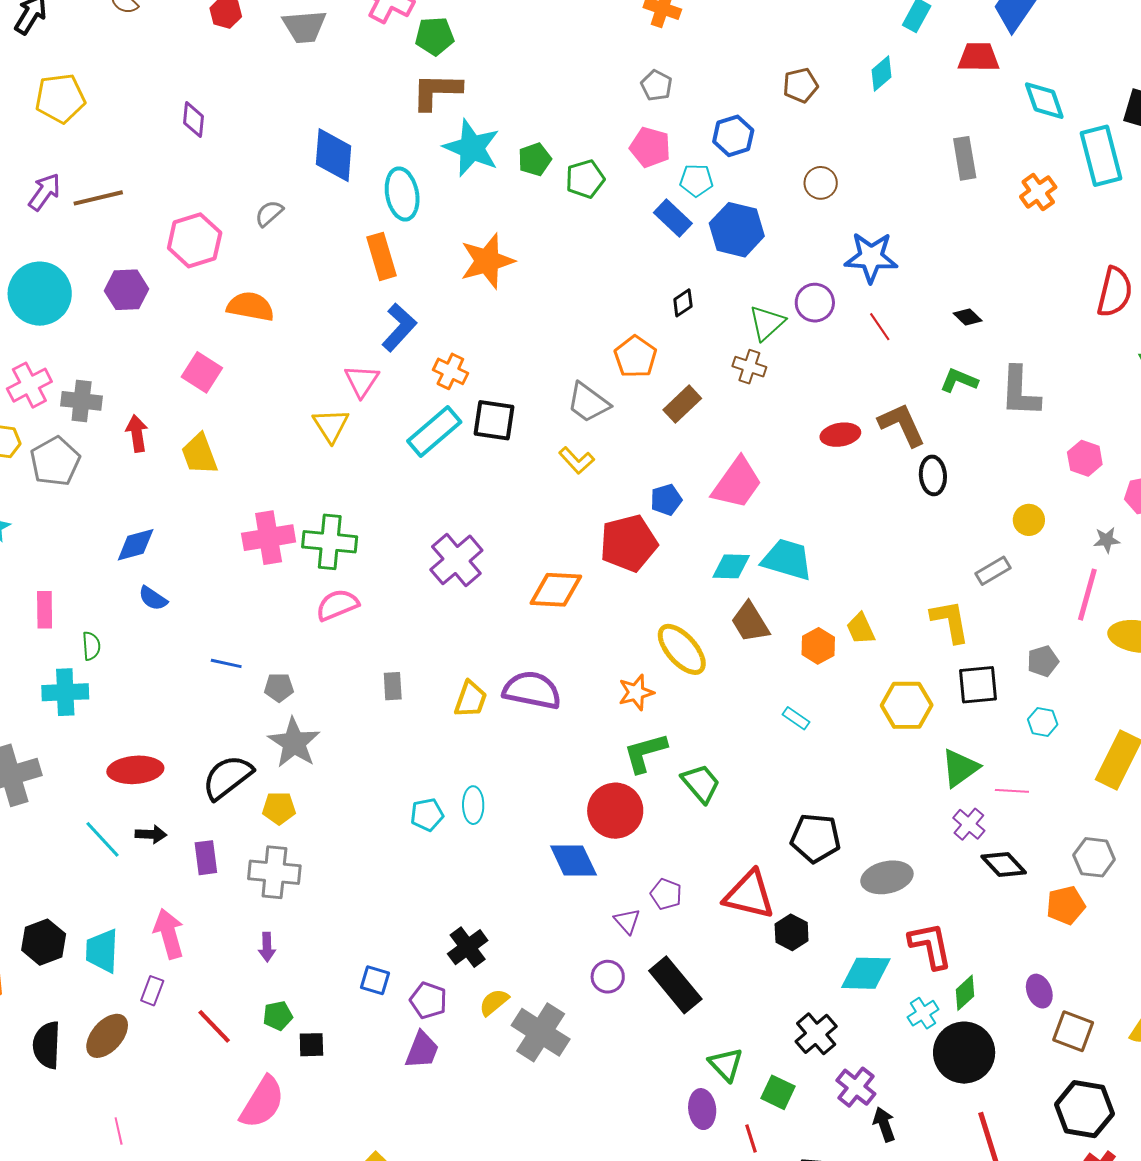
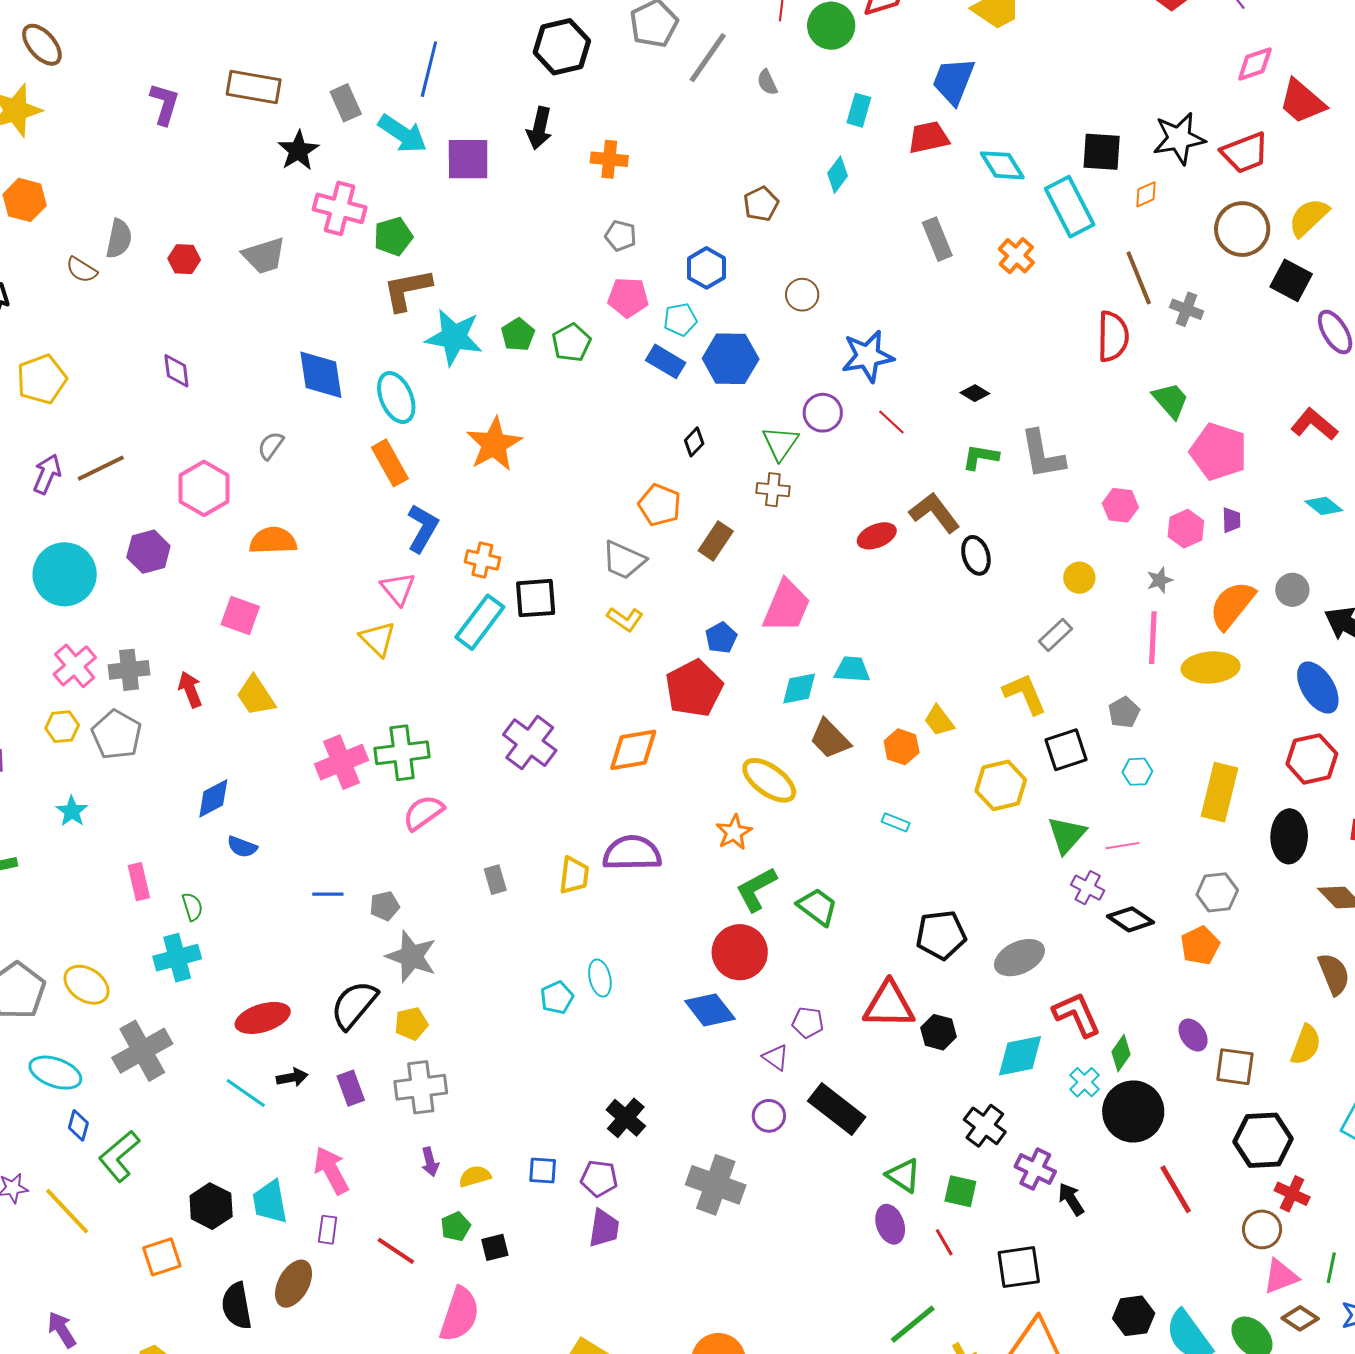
cyan trapezoid: (787, 560) -> (852, 669), size x0.7
yellow semicircle: (494, 1002) -> (475, 1176), moved, turned 36

